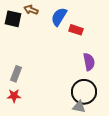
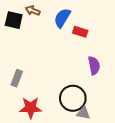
black circle: (84, 92) -> (73, 98), moved
red star: (14, 96) -> (31, 108), moved, size x1.5

